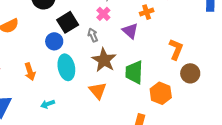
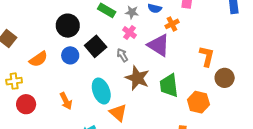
purple triangle: (130, 31) -> (159, 45), size x1.4
blue circle: (54, 41) -> (70, 55), moved
orange triangle: (98, 91) -> (118, 113), moved

